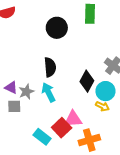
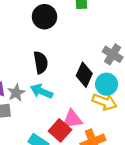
cyan arrow: (48, 92) -> (41, 91), turned -36
yellow arrow: (102, 106) -> (104, 102), size x1.5

